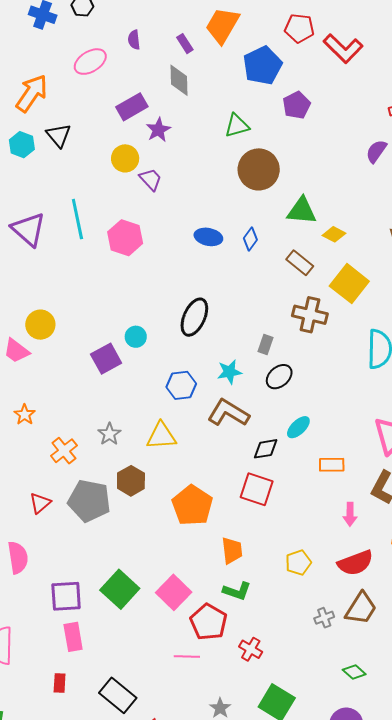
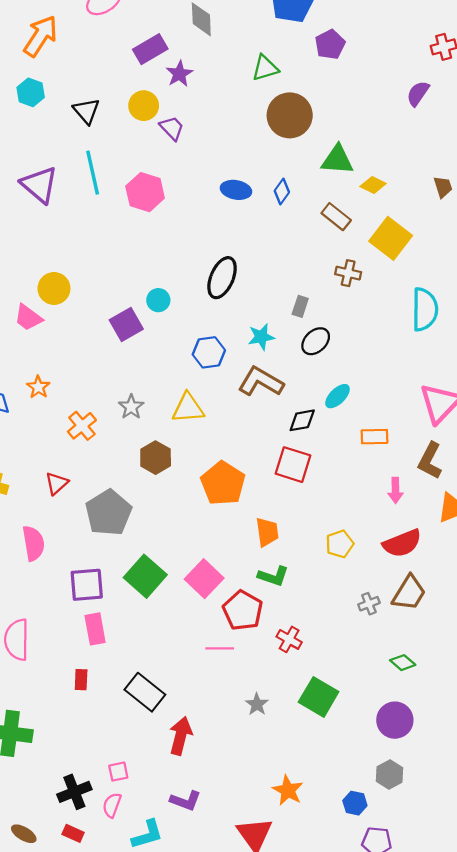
black triangle: (59, 135) -> (86, 111), moved
brown cross: (310, 315) -> (348, 273), size x0.7
gray pentagon: (89, 501) -> (108, 513), moved, turned 30

